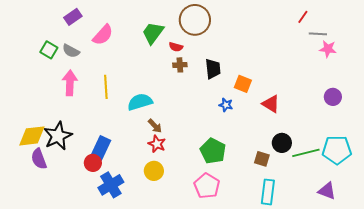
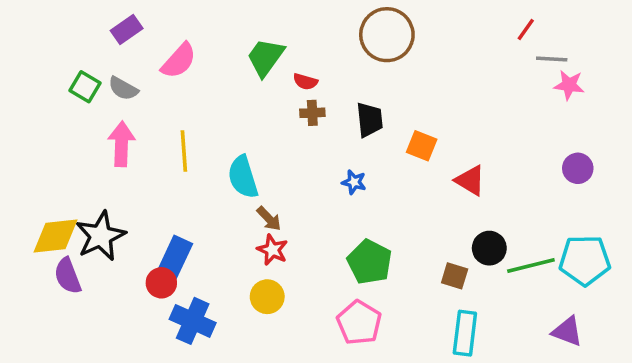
brown circle: (195, 20) -> (387, 35), moved
cyan semicircle: (140, 102) -> (243, 177), turned -90
blue star: (226, 105) -> (354, 182), moved
blue cross: (111, 185) -> (193, 321), turned -35

